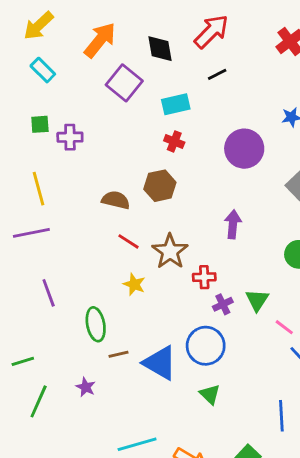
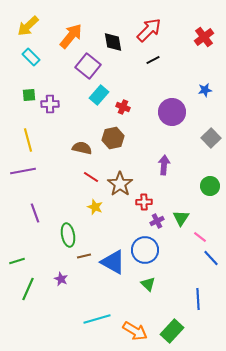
cyan rectangle: (176, 104) -> (99, 95), moved, turned -36

